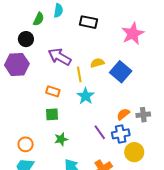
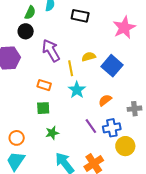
black circle: (26, 39) -> (26, 31), moved
purple arrow: (60, 57) -> (51, 51), turned 30
orange semicircle: (123, 114) -> (105, 100), moved

